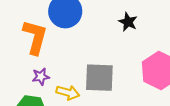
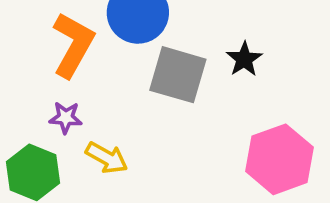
gray square: (99, 78) -> (178, 75), moved

